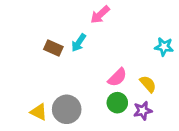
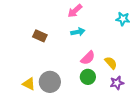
cyan arrow: (79, 43) -> (78, 32), moved, turned -136
cyan star: (164, 47) -> (123, 19), moved
purple star: (143, 111) -> (117, 83), moved

